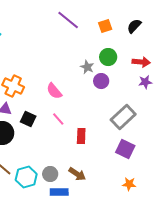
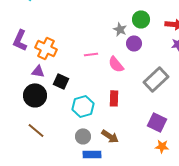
pink semicircle: (54, 91) -> (116, 64), moved
pink line: (58, 119) -> (91, 54), moved, turned -56
purple square: (125, 149) -> (157, 122), moved
cyan hexagon: (26, 177) -> (83, 106), moved

